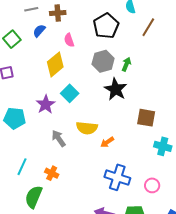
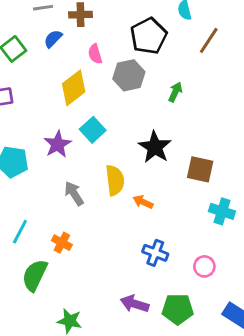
gray hexagon: (103, 61) -> (129, 75), moved
black star: (116, 89) -> (155, 147), moved
yellow semicircle: (87, 128) -> (115, 180), turned -105
orange arrow: (107, 142) -> (143, 202), turned 56
blue cross: (117, 177) -> (155, 253), size x0.7

